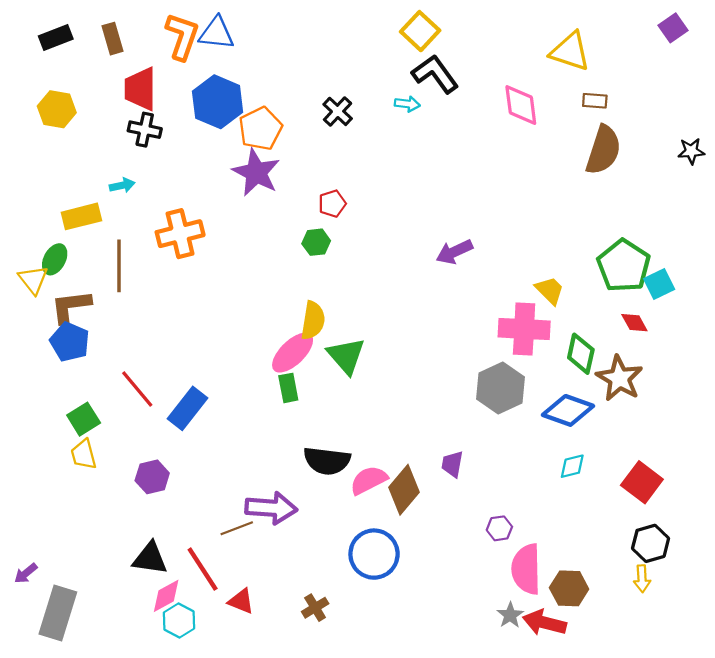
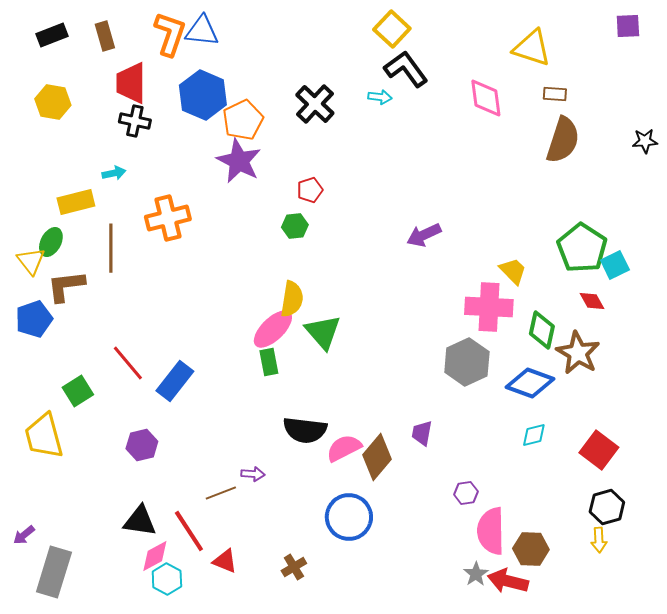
purple square: (673, 28) -> (628, 26), turned 32
black cross: (338, 111) -> (315, 104), size x1.4
blue pentagon: (70, 342) -> (34, 319), moved, turned 30
yellow trapezoid: (84, 454) -> (44, 436), moved, size x1.6
purple arrow: (271, 508) -> (253, 474), size x0.5

